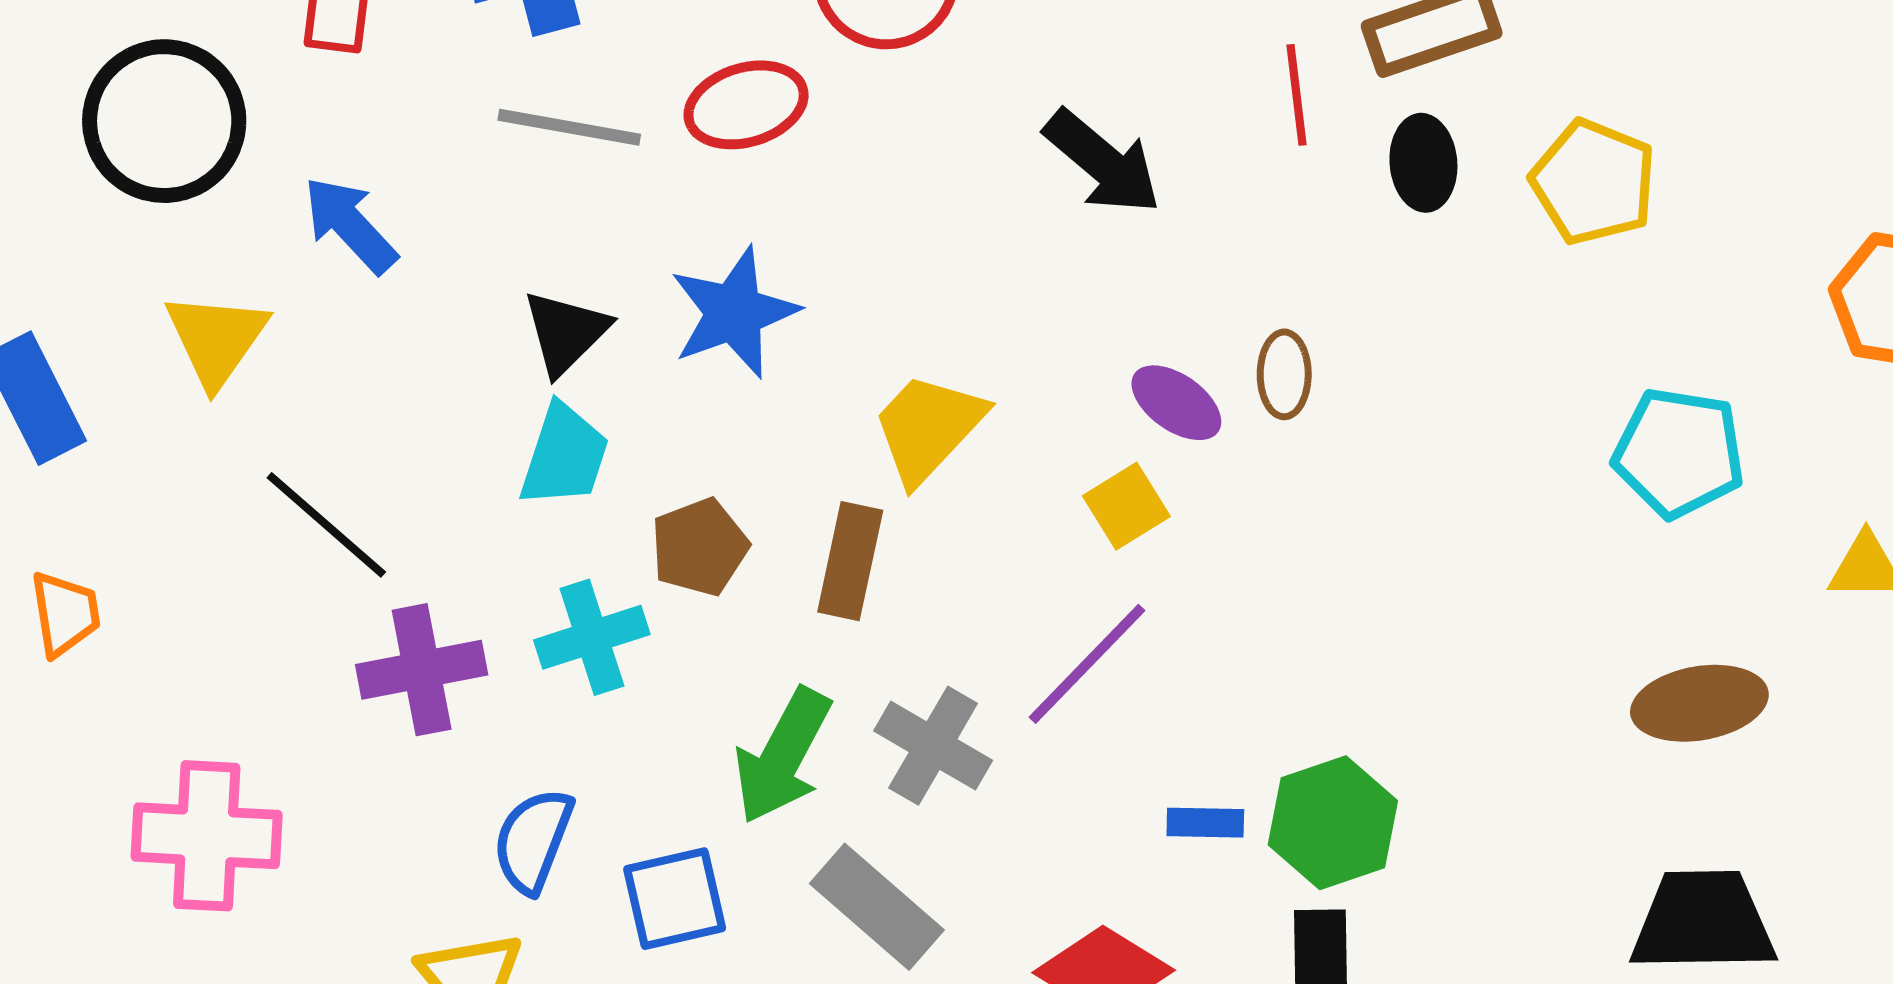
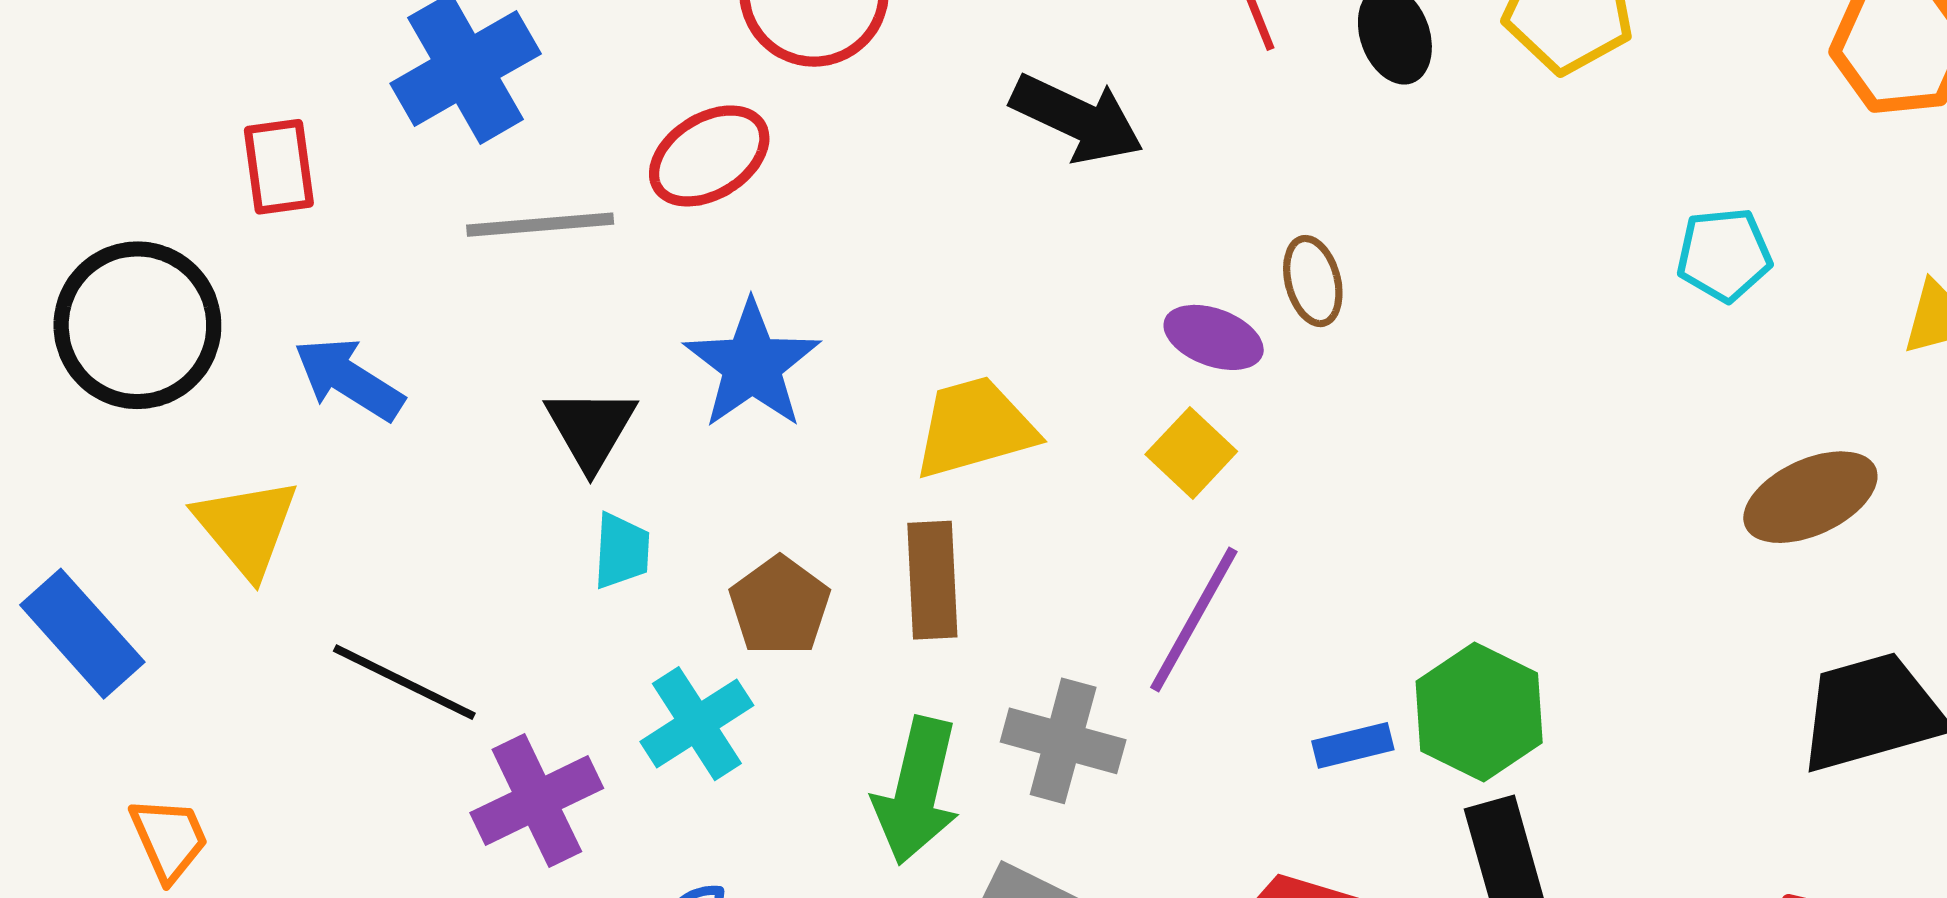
yellow trapezoid: (928, 428) -> (975, 428), turned 46
cyan pentagon: (1679, 453) -> (1724, 255), size x0.7
cyan trapezoid: (564, 456) -> (622, 551), size x0.7

